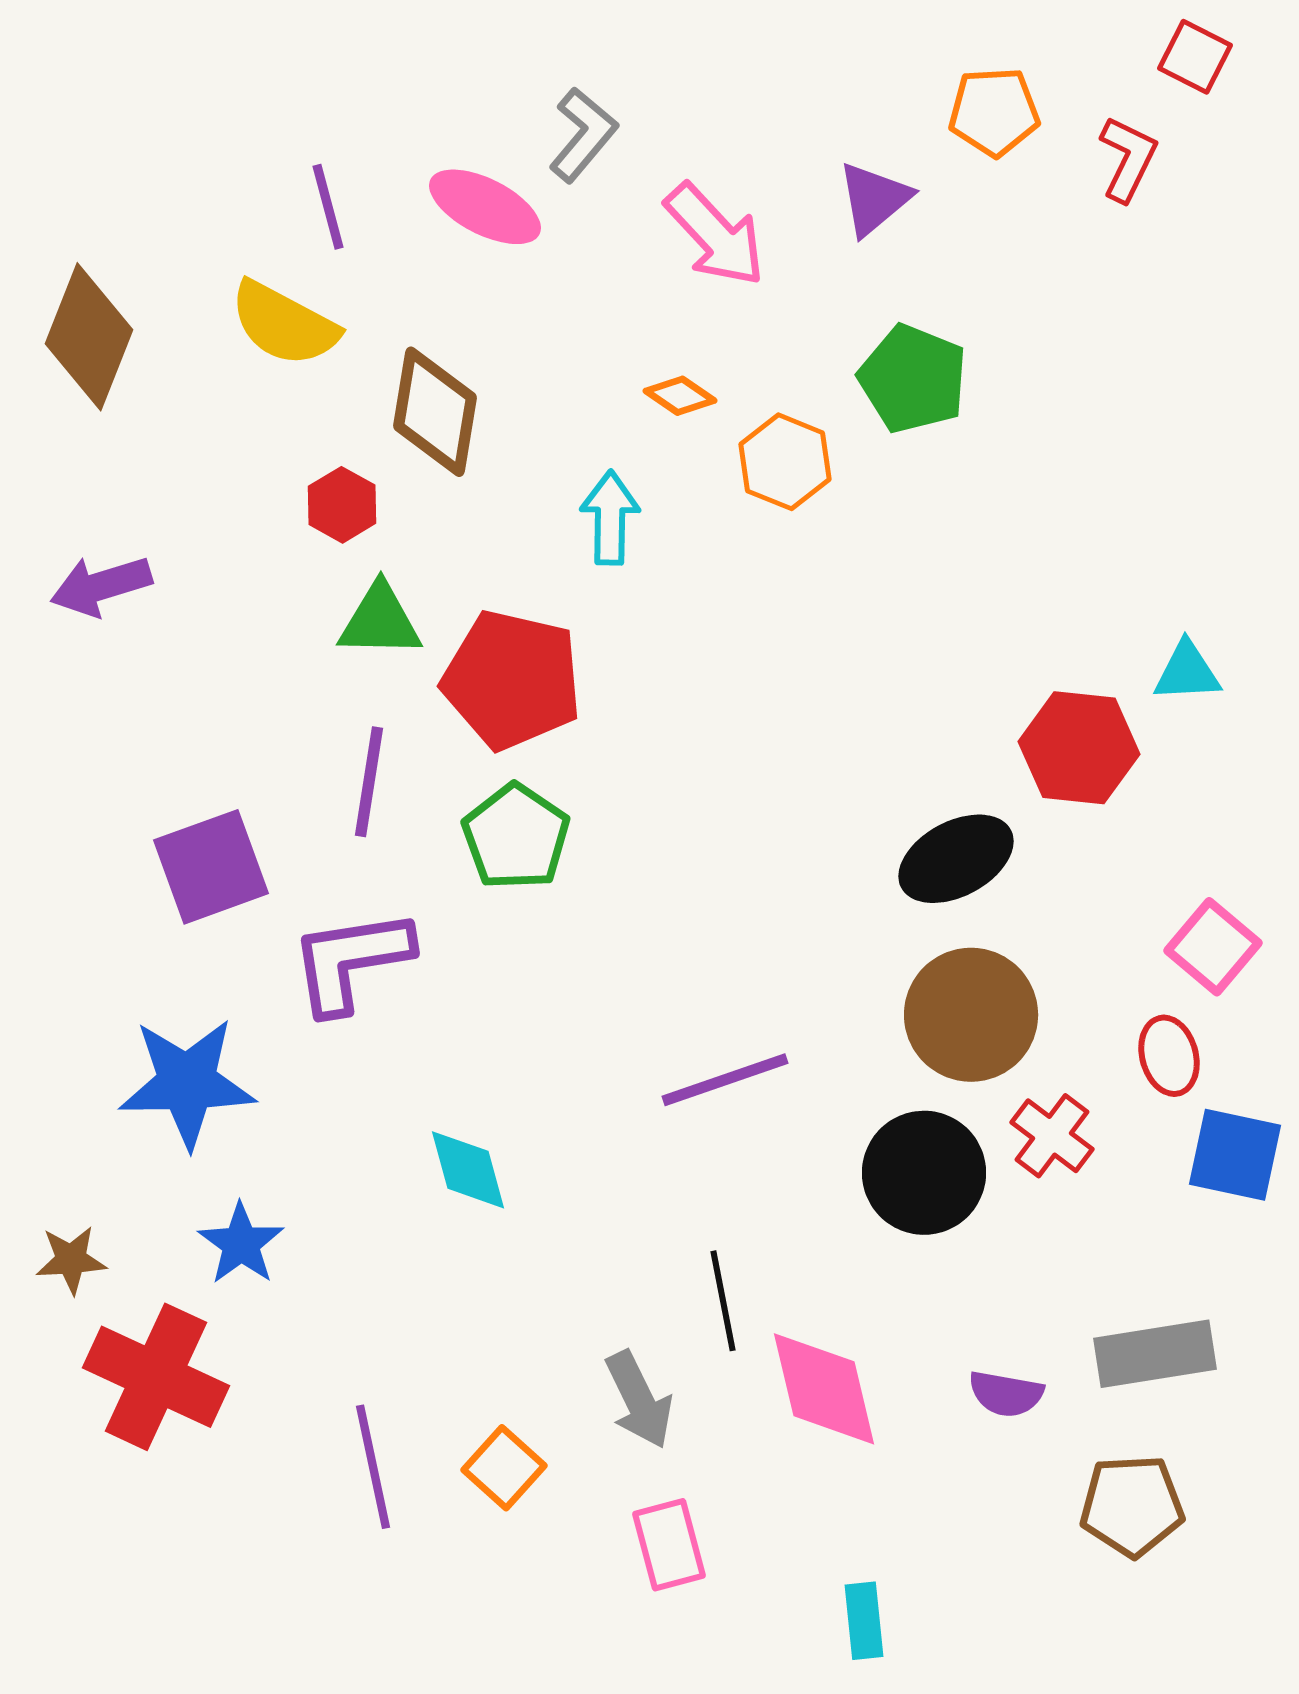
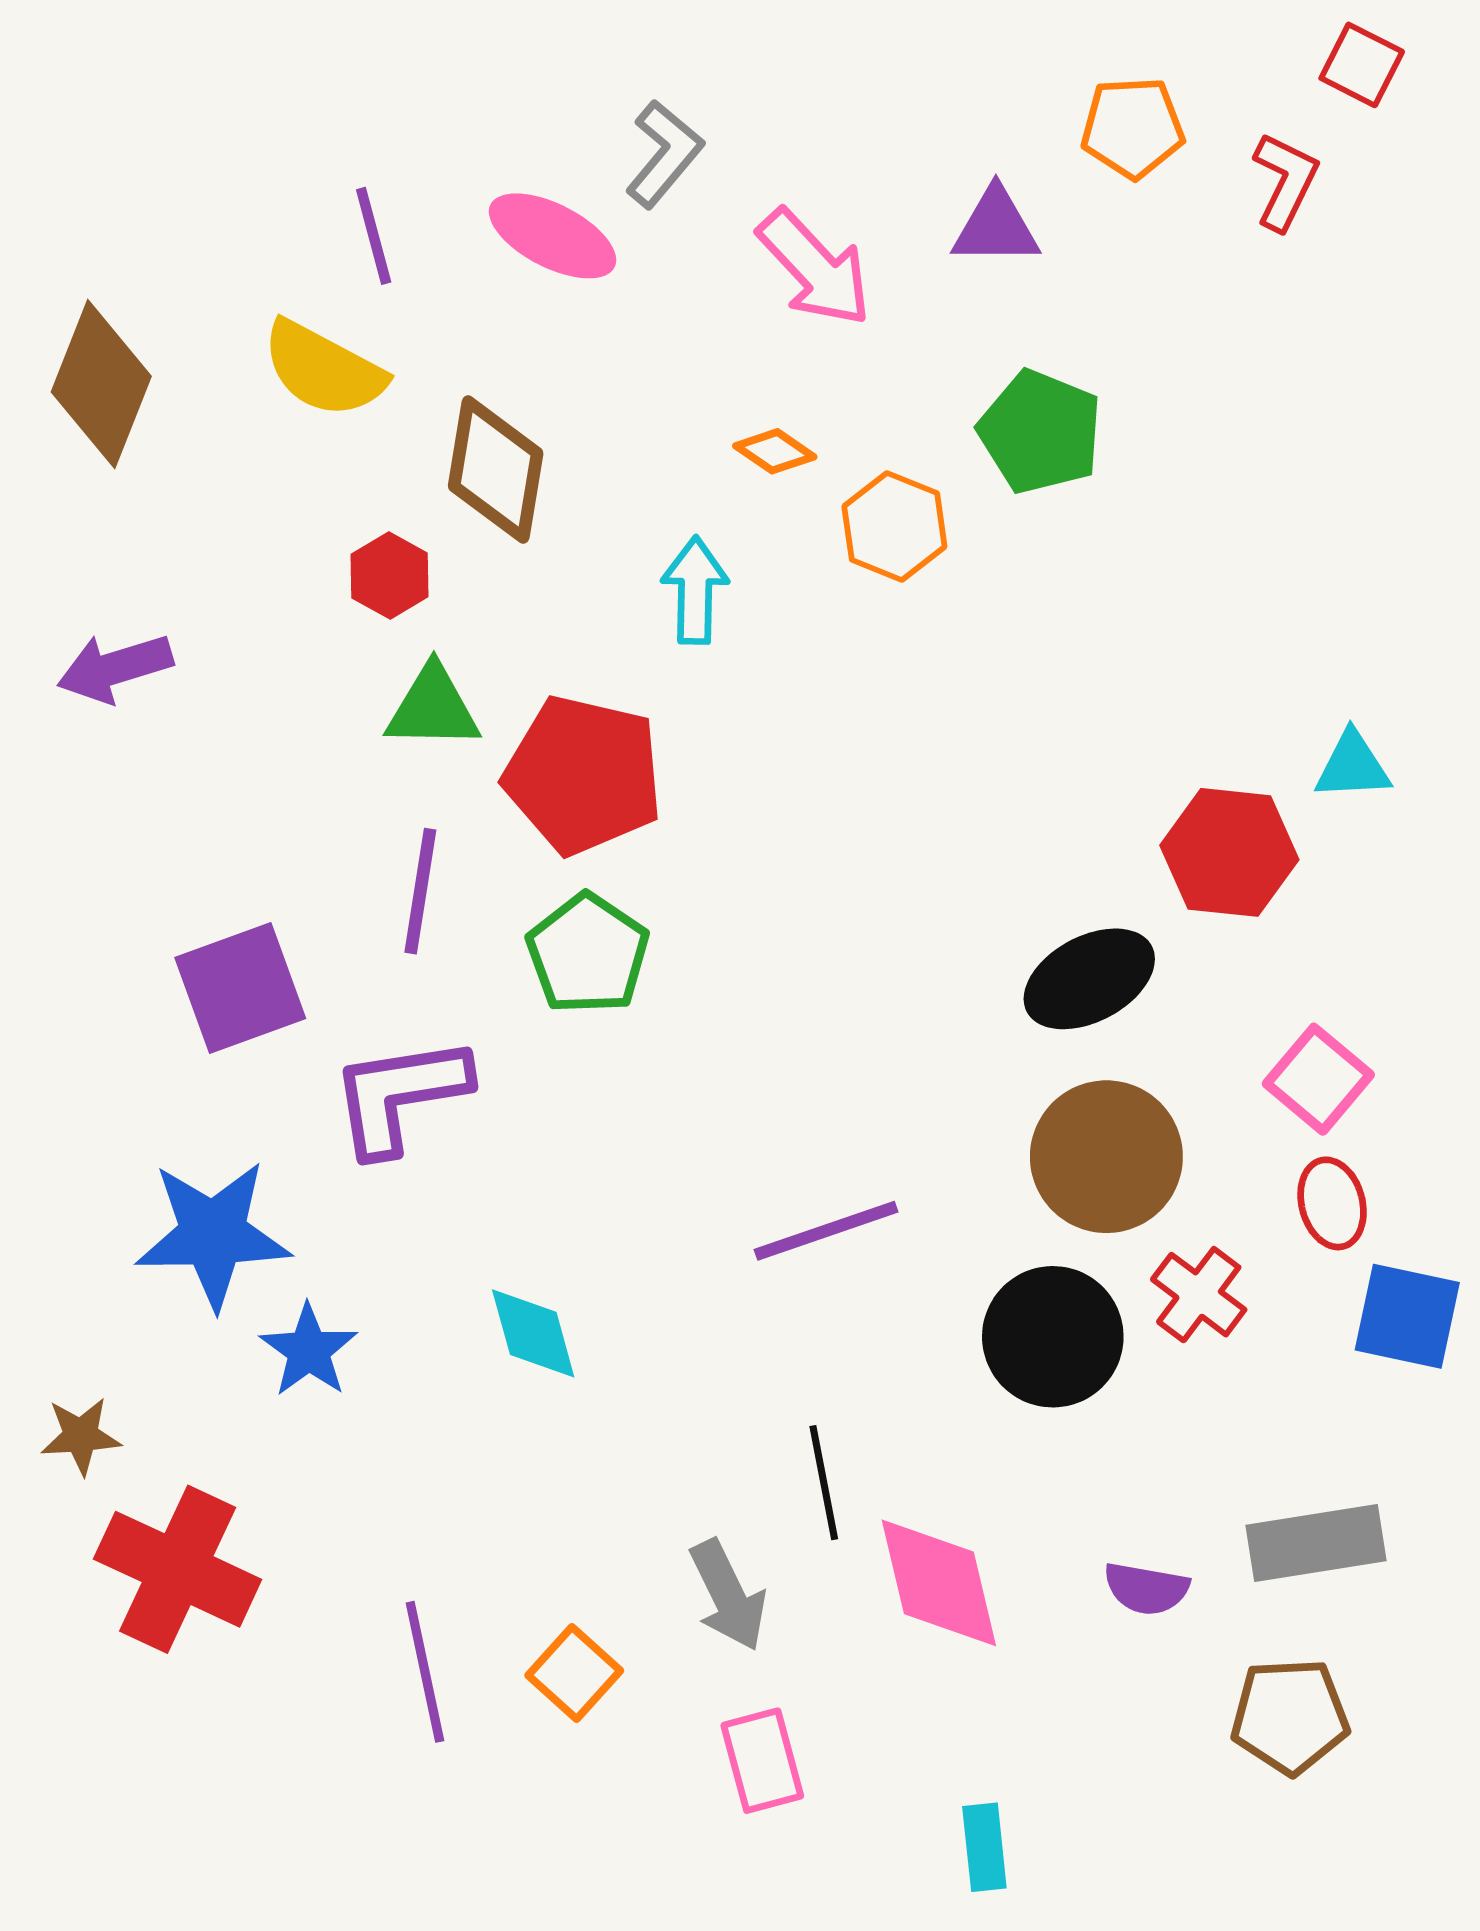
purple triangle: (874, 199) -> (996, 227), turned 40
pink square: (1213, 947) -> (1318, 1079), moved
blue star: (241, 1244) -> (309, 1350), moved

